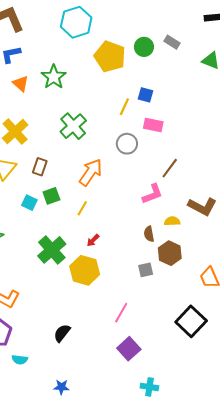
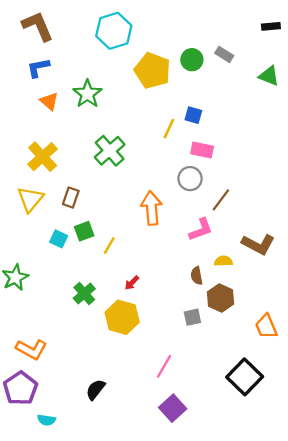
gray circle: (127, 144) -> (190, 179), moved
orange arrow: (91, 172) -> (151, 208), moved, turned -40
yellow line: (82, 208) -> (109, 245), moved
green cross: (52, 250) -> (84, 294), size x0.7

